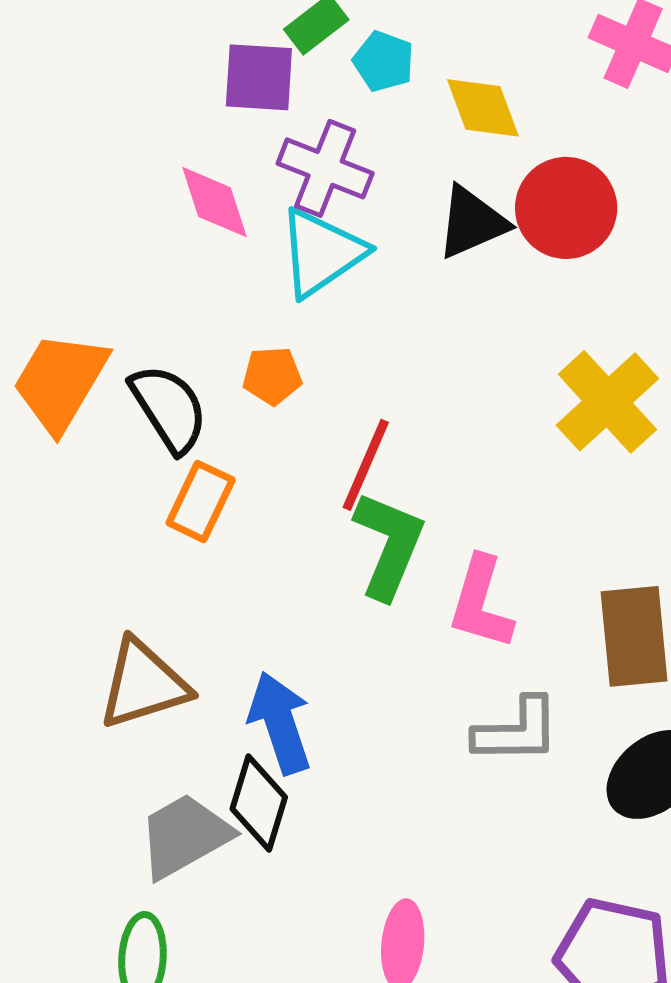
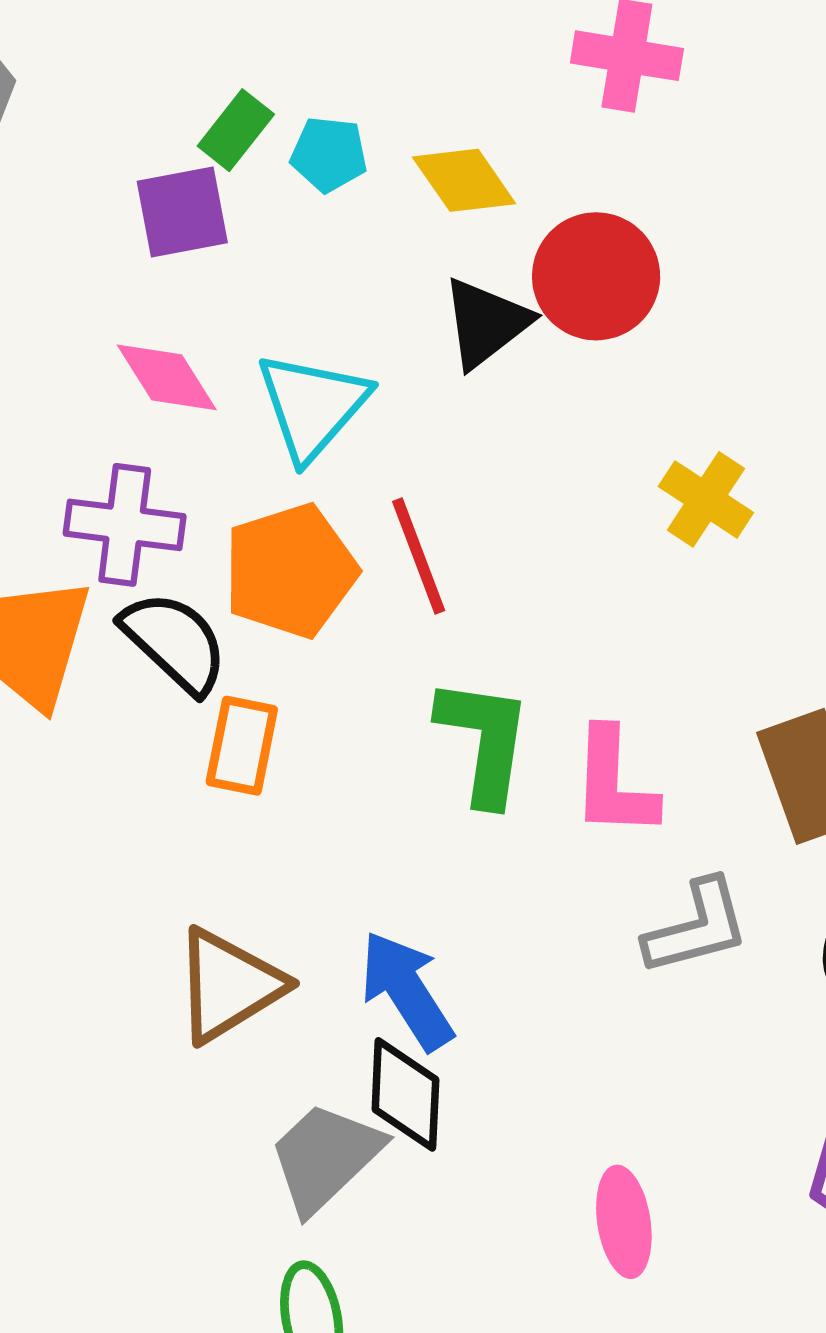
purple cross: (325, 168) -> (125, 525), moved
orange pentagon: (272, 376) -> (290, 571), size x1.8
yellow cross: (607, 402) -> (706, 499), size x0.7
red line: (366, 465) -> (419, 556), moved, turned -30

